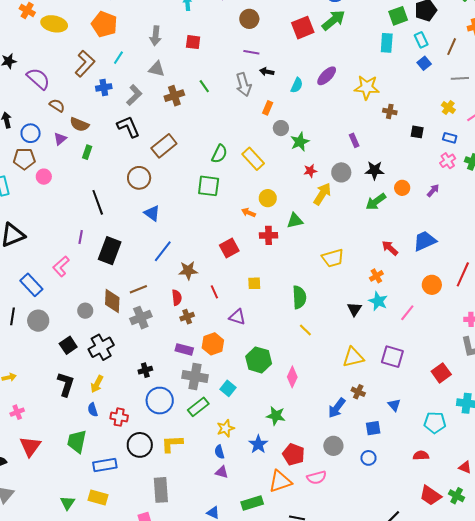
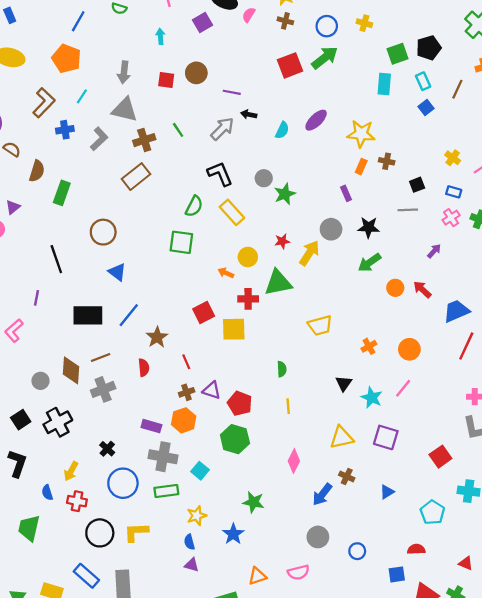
brown circle: (249, 19) -> (196, 73), moved
gray triangle: (157, 69) -> (125, 110), size x1.4
gray line: (460, 78) -> (408, 210), moved
gray arrow: (244, 85) -> (222, 129), turned -120
orange rectangle: (268, 108) -> (361, 167), moved
brown semicircle: (79, 124) -> (37, 171), turned -96
black L-shape: (128, 127) -> (220, 174), moved
black square: (417, 132) -> (417, 185), turned -32
purple triangle: (60, 139) -> (13, 207), moved
brown rectangle: (164, 146) -> (136, 177), moved
green rectangle: (87, 152) -> (62, 193), moved, size x1.5
red star: (310, 171) -> (282, 241), moved
orange circle: (402, 188) -> (395, 288), moved
green triangle: (295, 221) -> (278, 283), size x1.5
blue trapezoid: (425, 241) -> (456, 311), moved
red arrow: (390, 248) -> (422, 289), moved
black rectangle: (110, 251) -> (88, 315), moved, turned 68
brown star: (188, 270) -> (157, 337), turned -30
yellow square: (254, 283) -> (234, 329), moved, size x1.6
orange circle: (432, 285) -> (409, 349), moved
green semicircle: (299, 297) -> (282, 369), size x0.6
cyan star: (378, 301) -> (372, 398), moved
brown cross: (187, 317) -> (187, 392), moved
yellow line: (305, 330) -> (288, 406), turned 40
black cross: (145, 370) -> (107, 449), turned -32
pink diamond: (292, 377) -> (294, 461), moved
yellow arrow: (97, 384) -> (71, 471), moved
blue triangle: (394, 405) -> (387, 492), turned 40
green rectangle: (198, 407) -> (166, 491), turned 30
cyan pentagon: (435, 423) -> (432, 512), turned 30
blue square: (373, 428) -> (397, 574), moved
red pentagon: (294, 454) -> (240, 403), moved
blue rectangle: (105, 465) -> (86, 576), moved, turned 50
orange triangle: (280, 481) -> (257, 576), size x0.7

